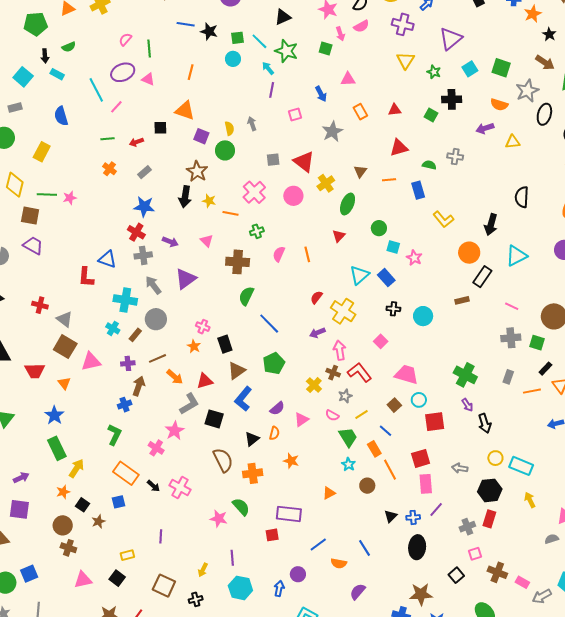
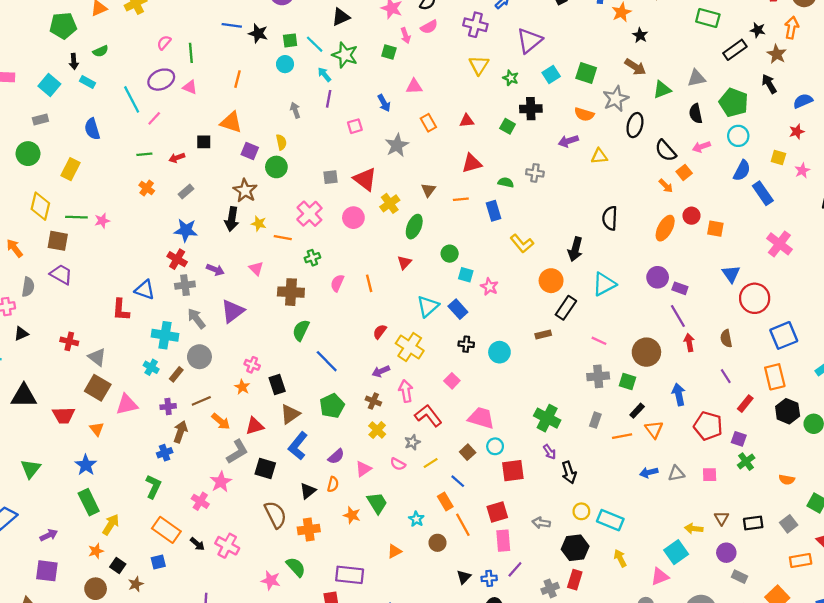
gray arrow: (252, 124) -> (295, 110), moved
brown cross: (333, 373) -> (373, 401), moved
green trapezoid: (348, 437) -> (377, 503), moved

